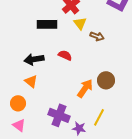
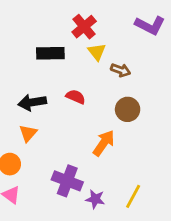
brown circle: (106, 80) -> (128, 109), moved
orange triangle: (31, 81) -> (28, 133), turned 32
yellow line: (99, 117) -> (133, 196), moved

